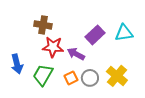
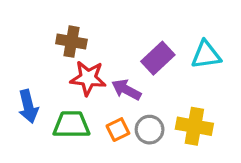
green trapezoid: (43, 75) -> (71, 125), turned 60
yellow cross: (117, 76) -> (194, 126), turned -30

